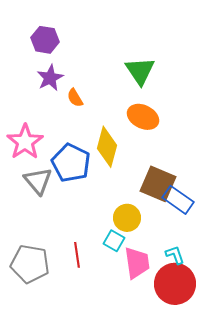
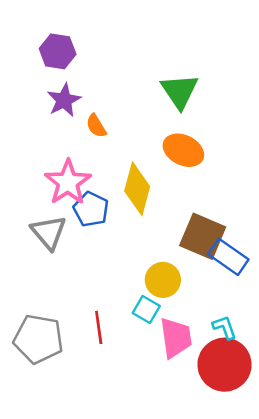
pink star: (25, 142) -> (68, 182), moved
blue pentagon: (71, 163) -> (91, 209), size x0.7

